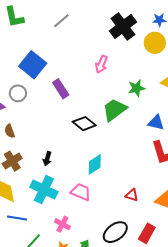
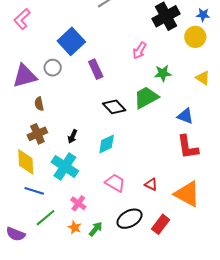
green star: (137, 88) -> (163, 73), moved
cyan diamond: (95, 164) -> (107, 144), moved
pink trapezoid: (81, 192) -> (115, 183), moved

